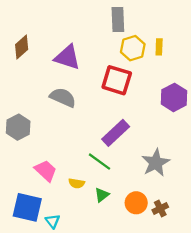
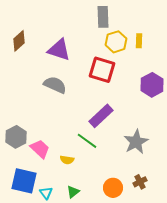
gray hexagon: (18, 127) -> (16, 137), moved
green triangle: (102, 195) -> (73, 192), moved
orange circle: (136, 203) -> (113, 188), moved

